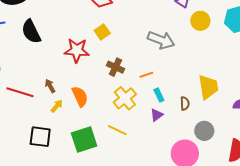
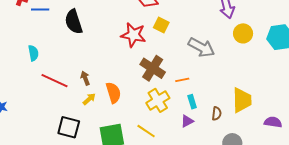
yellow square: (102, 32) -> (161, 25), moved, turned -35
red star: (77, 50) -> (133, 35), moved
brown cross: (115, 67) -> (153, 68), size x1.4

